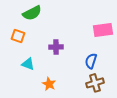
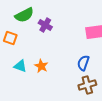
purple cross: (56, 47) -> (45, 25), moved, turned 32
orange star: (49, 84) -> (41, 66), moved

